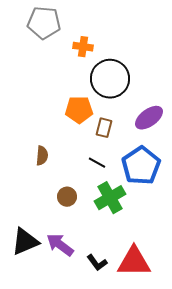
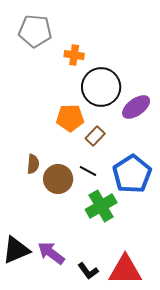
purple ellipse: (149, 118) -> (136, 107), moved
brown rectangle: (104, 128) -> (95, 136), turned 30
brown circle: (67, 197) -> (58, 179), moved, size x1.5

